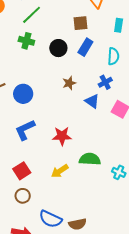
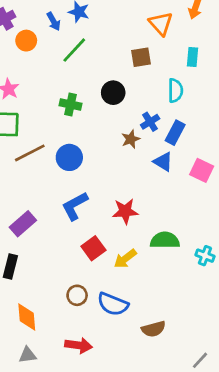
green cross: (26, 41) -> (70, 105), moved
blue rectangle: (85, 47) -> (175, 133), moved
cyan semicircle: (113, 56) -> (175, 91), moved
blue cross: (105, 82) -> (150, 122), moved
red square: (22, 171) -> (93, 248), moved
blue semicircle: (50, 219) -> (113, 304), moved

